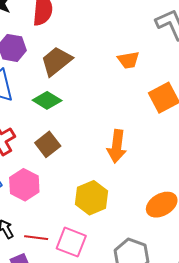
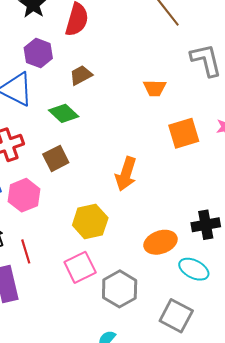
brown trapezoid: (56, 61) -> (81, 75), size x0.7
red line: (36, 238) -> (26, 251), turned 55
pink square: (71, 242) -> (80, 267), moved, turned 32

